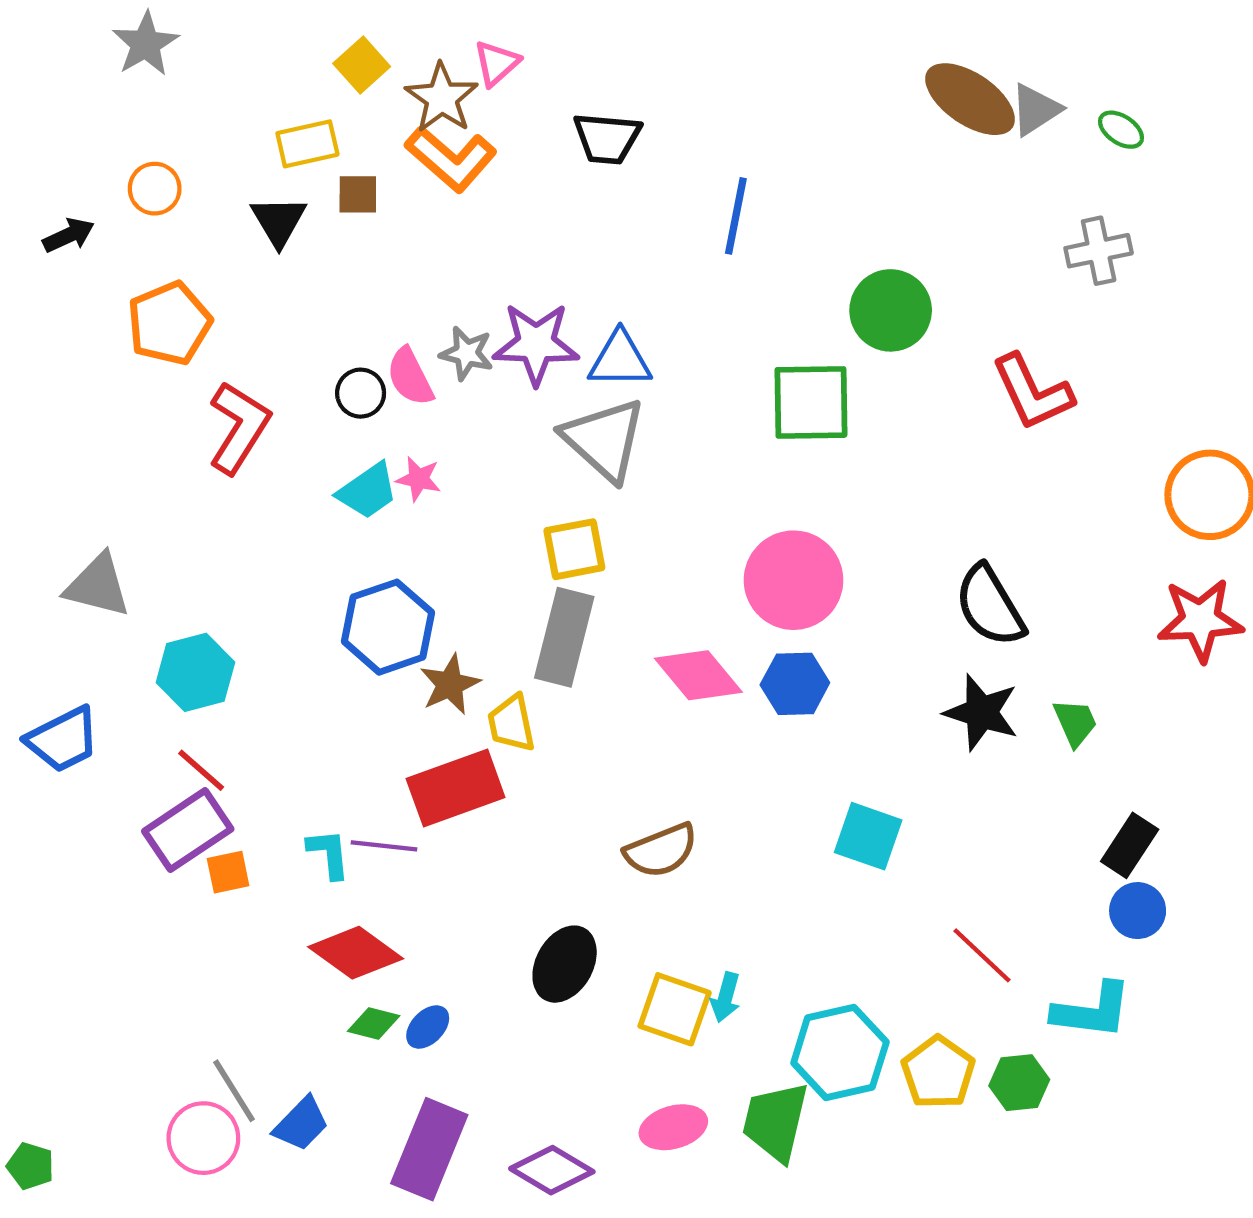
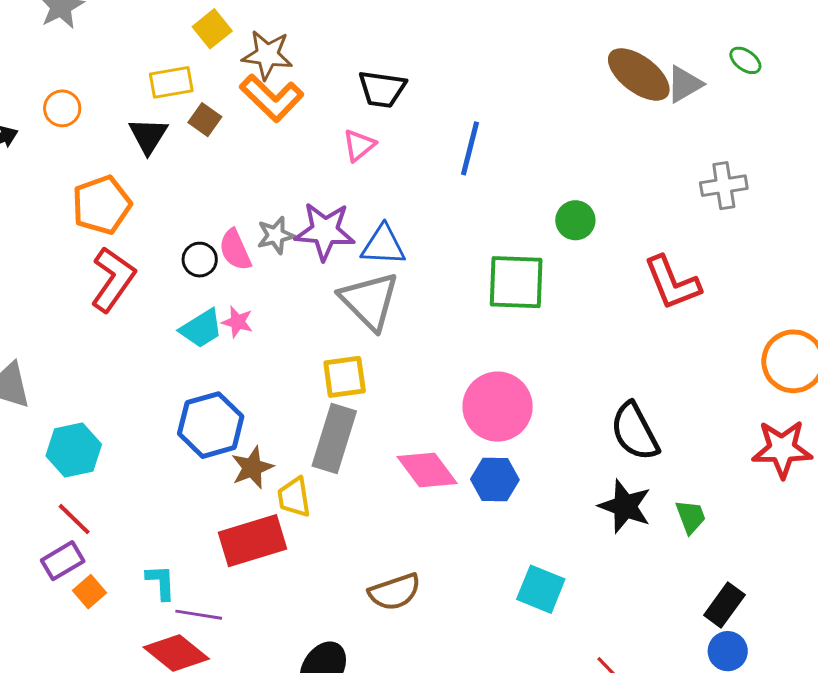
pink triangle: (497, 63) -> (359, 145), moved
brown star: (442, 98) -> (267, 55), turned -30
green ellipse: (1121, 130) -> (745, 60), moved
brown square: (358, 194) -> (205, 120), turned 32
green circle: (891, 310) -> (575, 220), size x0.7
orange pentagon: (169, 323) -> (102, 205), moved
gray star: (467, 353) -> (276, 235), turned -30
purple rectangle: (188, 830) -> (63, 561), size x0.7
purple line: (384, 846) -> (199, 615), moved
orange square: (228, 872) -> (89, 592), turned -32

